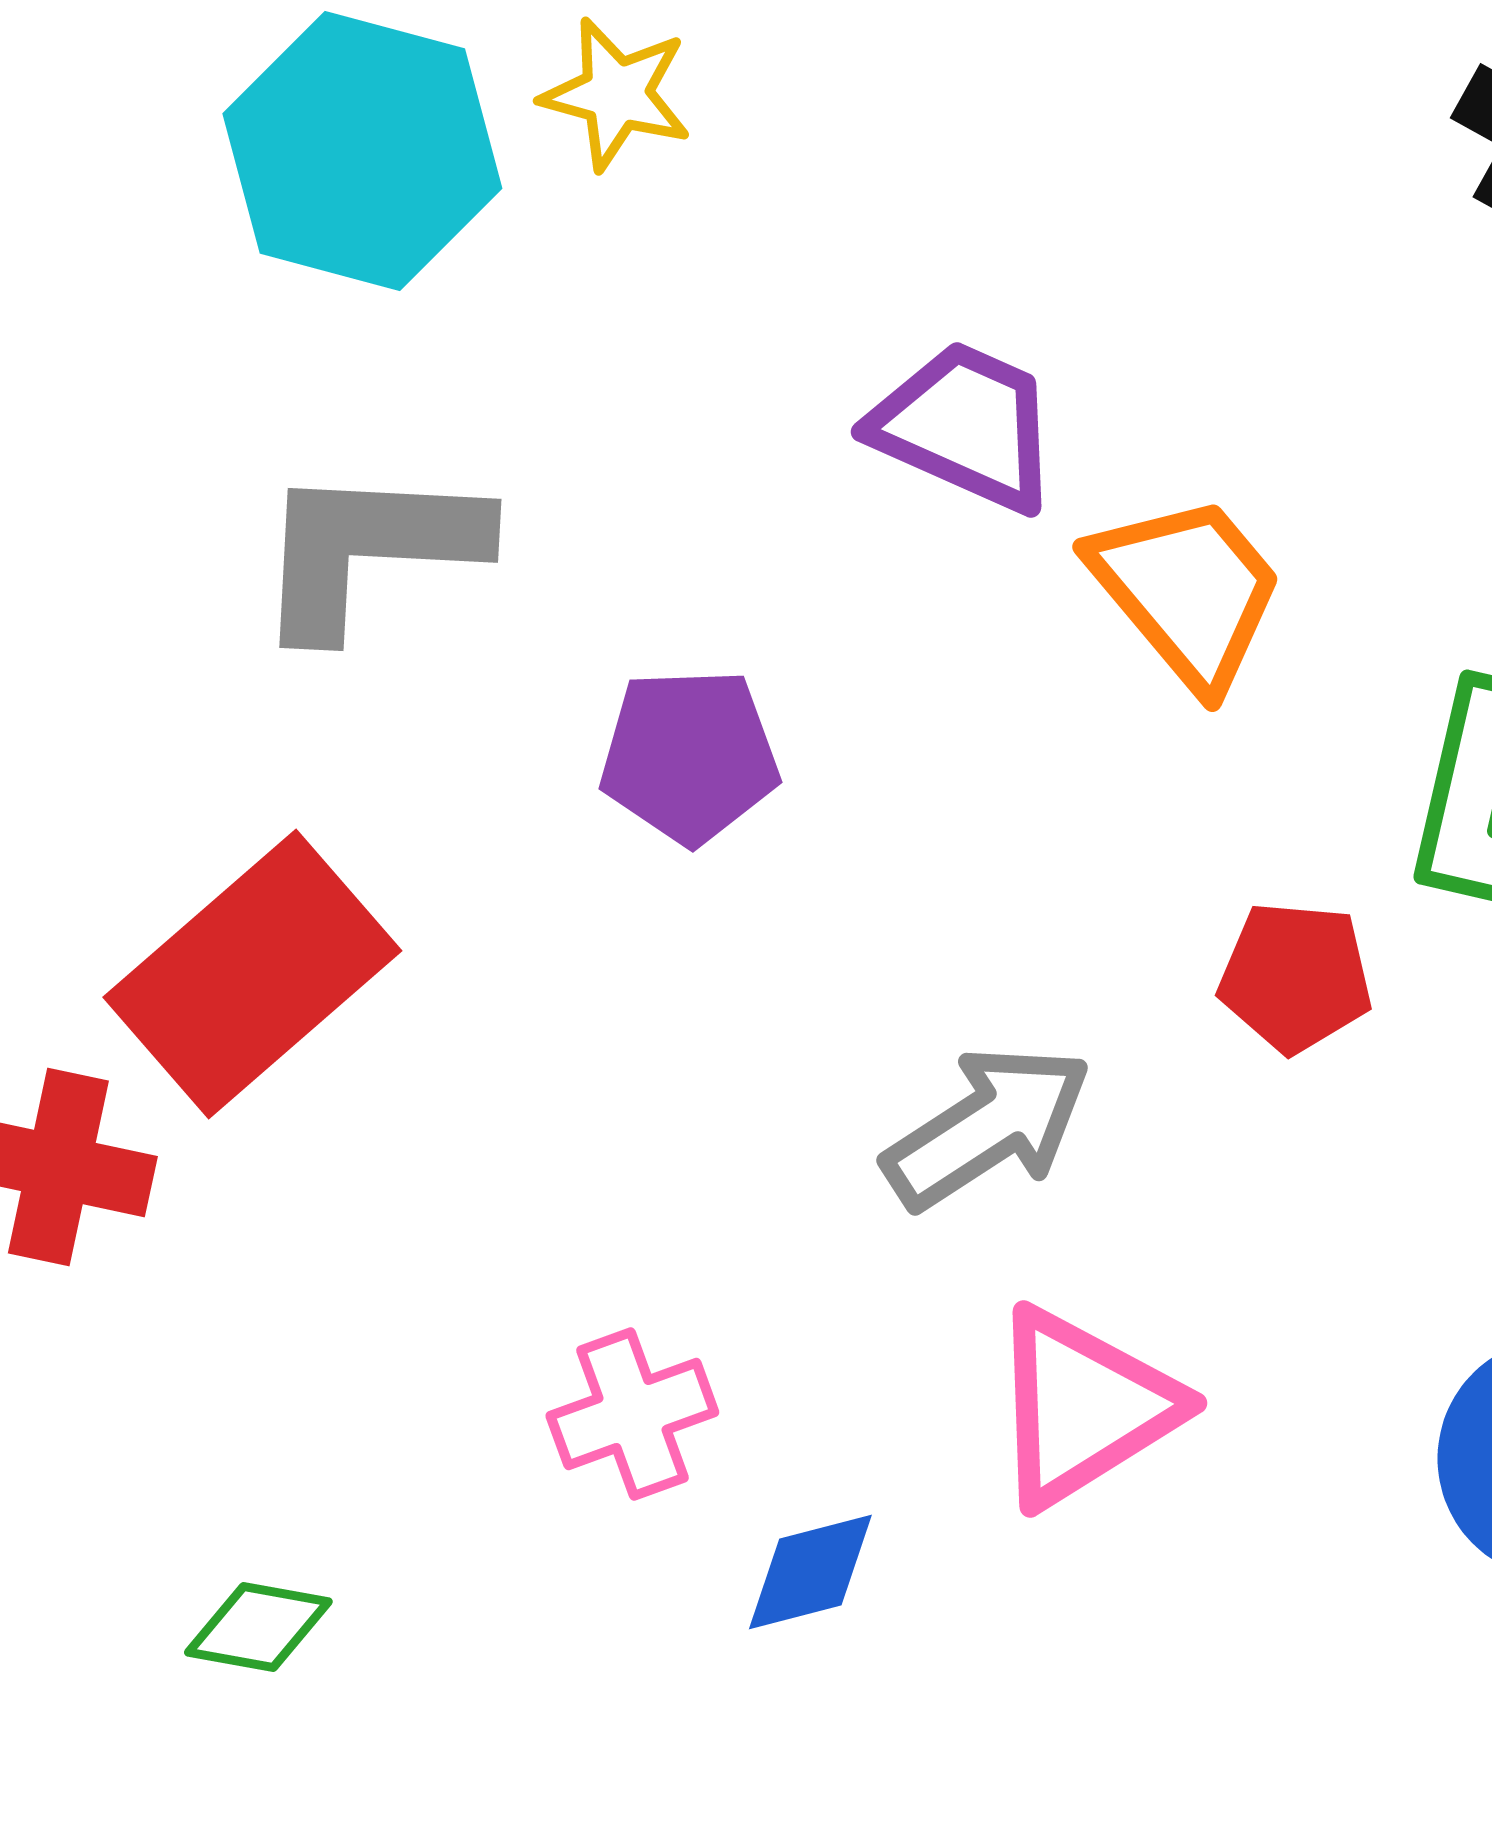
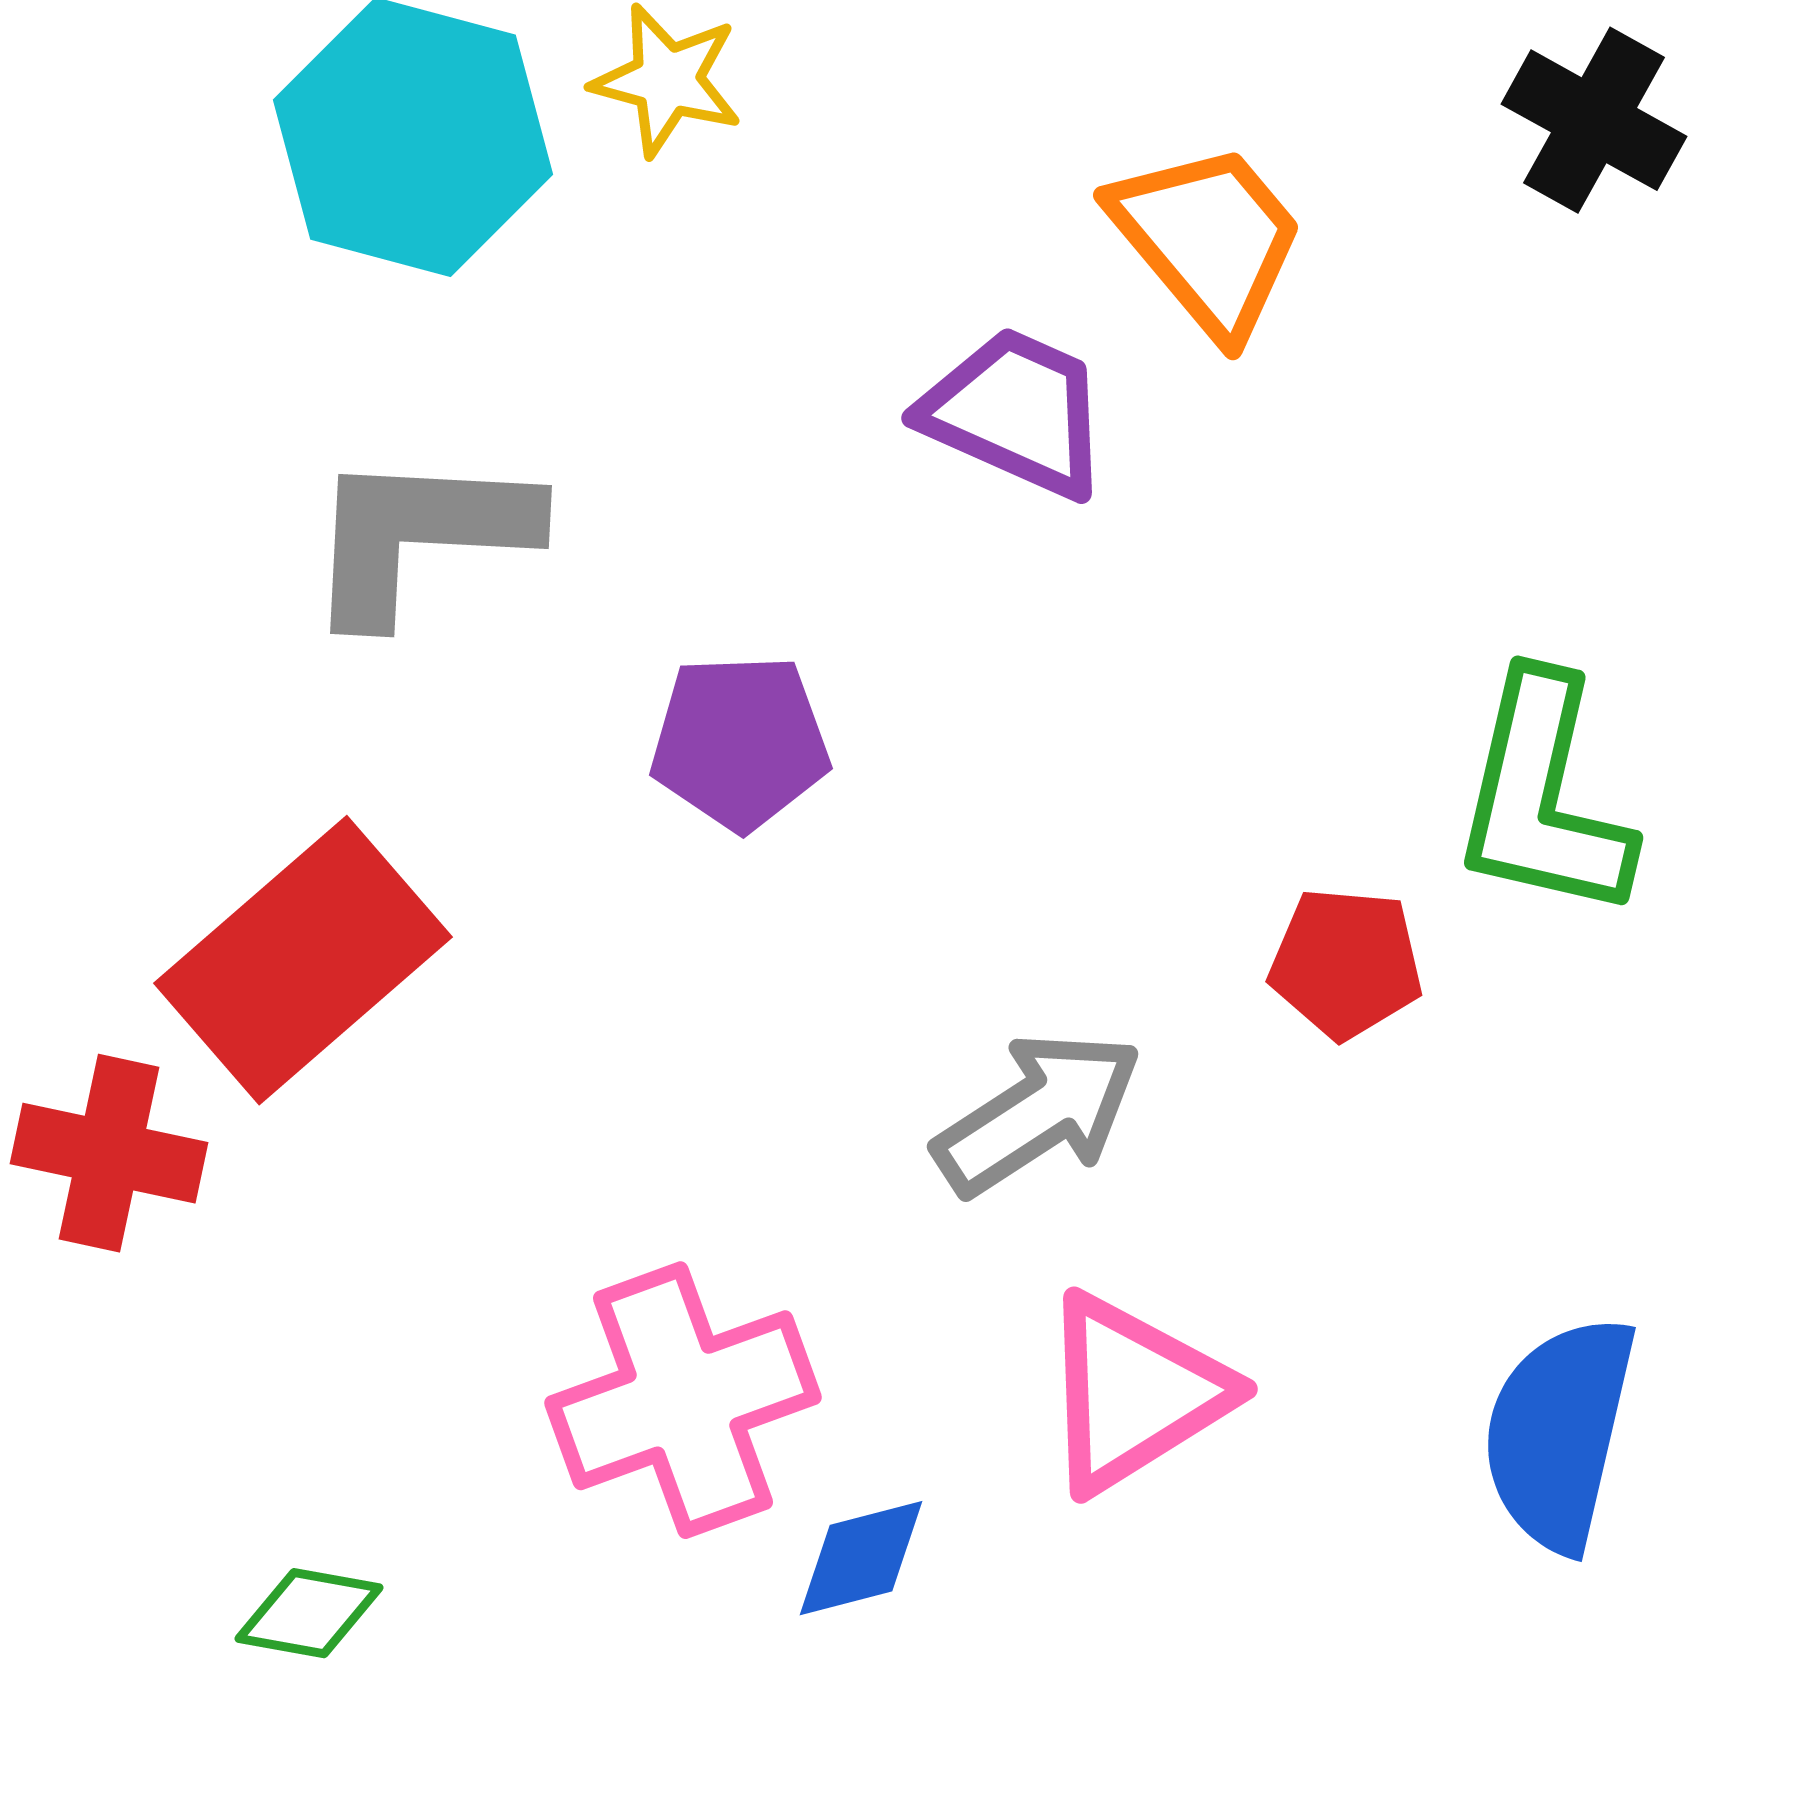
orange trapezoid: (1187, 591) -> (1208, 239), moved
pink cross: (632, 1414) -> (683, 1400), size x1.6

